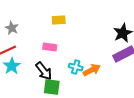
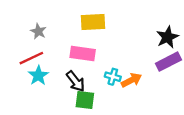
yellow rectangle: (59, 20) -> (93, 22), size x1.5
pink rectangle: (50, 47) -> (83, 53), size x1.5

